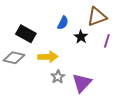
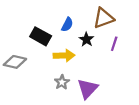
black rectangle: (26, 34) -> (41, 36), moved
yellow arrow: (48, 57) -> (64, 55), moved

